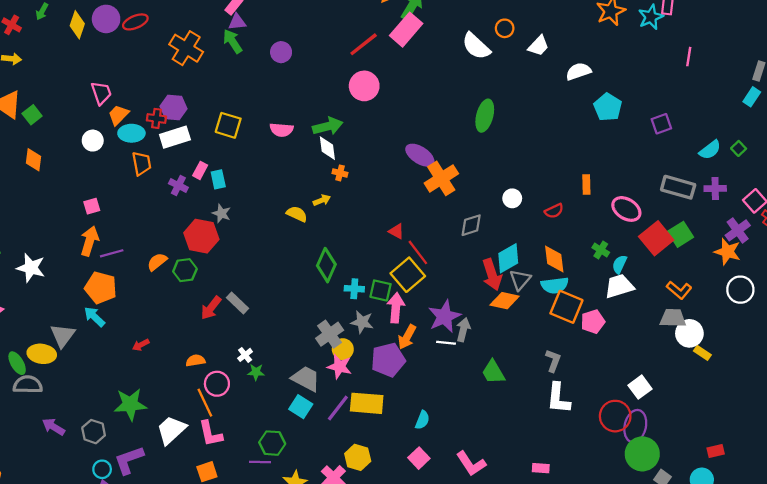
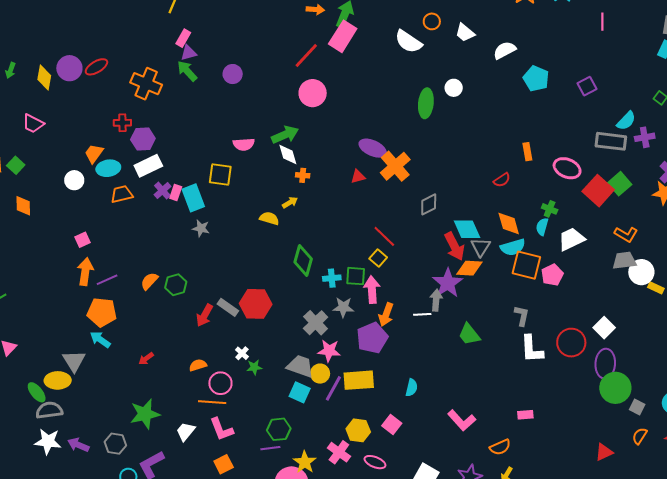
white trapezoid: (538, 46) -> (465, 33), turned 95
pink trapezoid: (101, 93) -> (33, 124), moved, turned 145
red cross: (156, 118) -> (122, 123), moved
yellow square: (228, 125) -> (220, 174), moved
cyan semicircle: (710, 150) -> (626, 121), moved
orange trapezoid: (142, 163) -> (122, 194), turned -85
cyan rectangle: (218, 179) -> (193, 198), size x1.5
purple cross: (178, 185) -> (162, 191), moved, turned 30
white circle: (512, 198) -> (454, 88), moved
red triangle: (396, 231) -> (358, 176), moved, turned -35
red hexagon: (201, 236) -> (256, 304), moved
cyan diamond: (508, 258) -> (467, 229), turned -76
cyan semicircle: (620, 264) -> (542, 227), moved
white star: (31, 268) -> (48, 441), moved
yellow square: (408, 275) -> (378, 258), size x0.6
purple star: (444, 316) -> (448, 283), moved
yellow circle: (343, 349) -> (320, 374), moved
orange line: (205, 403) -> (212, 402), turned -52
red circle: (615, 416) -> (571, 343), moved
white trapezoid: (171, 430) -> (186, 431), size x0.7
pink square: (419, 458) -> (392, 424), moved

